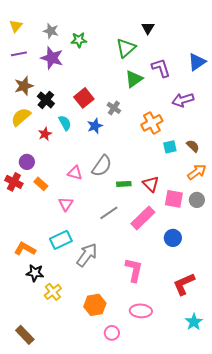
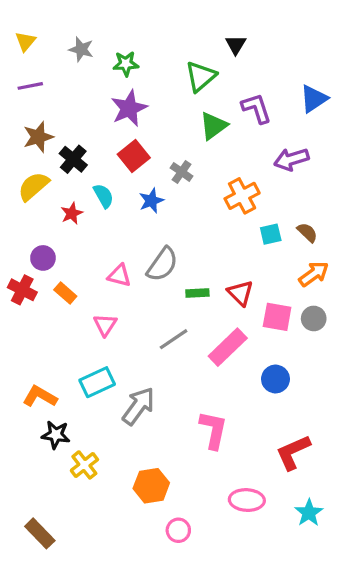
purple star: (52, 58) -> (129, 108), moved, turned 30
pink ellipse: (141, 311) -> (247, 500), moved

